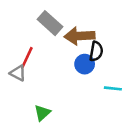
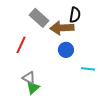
black semicircle: (96, 51) -> (75, 15), moved
gray triangle: (18, 73) -> (29, 78), moved

